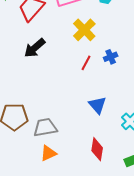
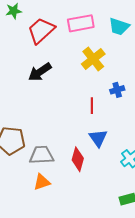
red line: (86, 63) -> (92, 106), moved, turned -35
red diamond: (97, 149) -> (78, 159), moved

